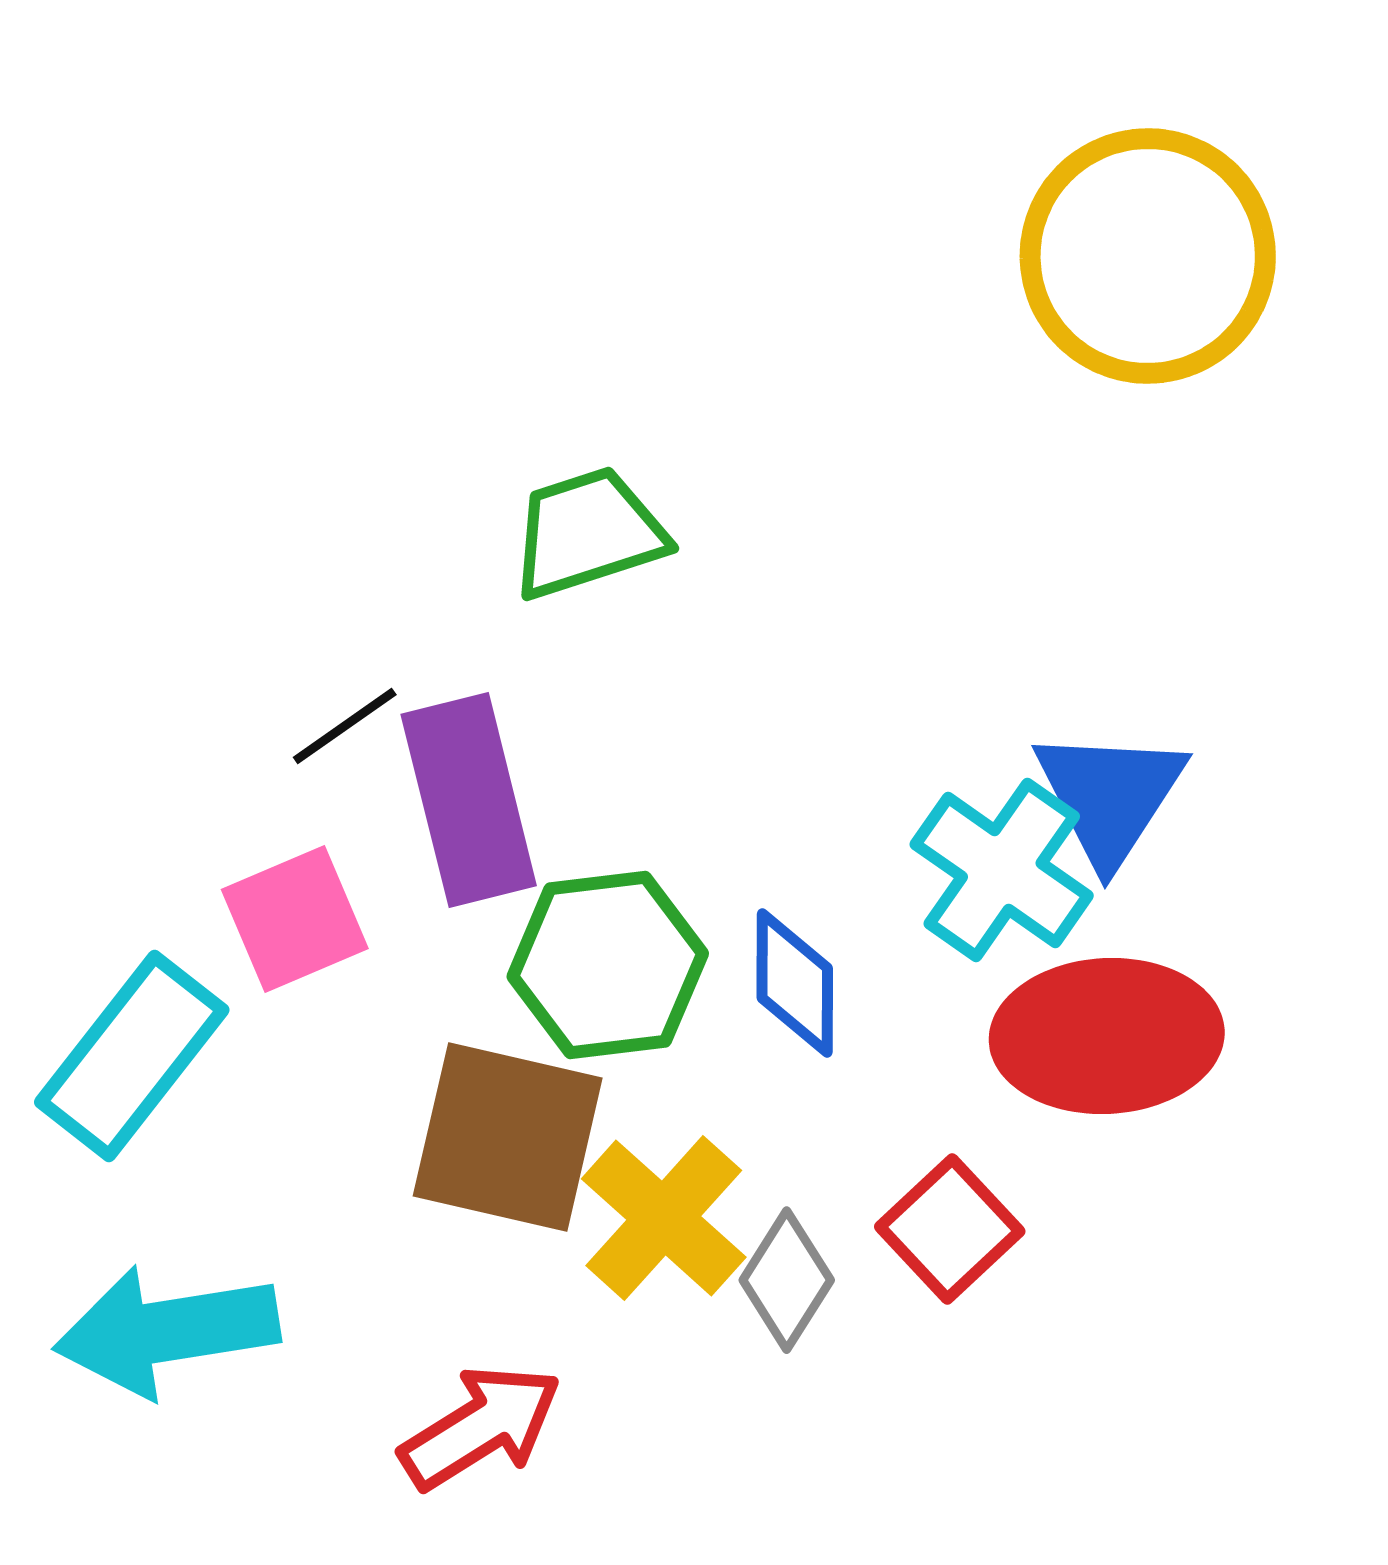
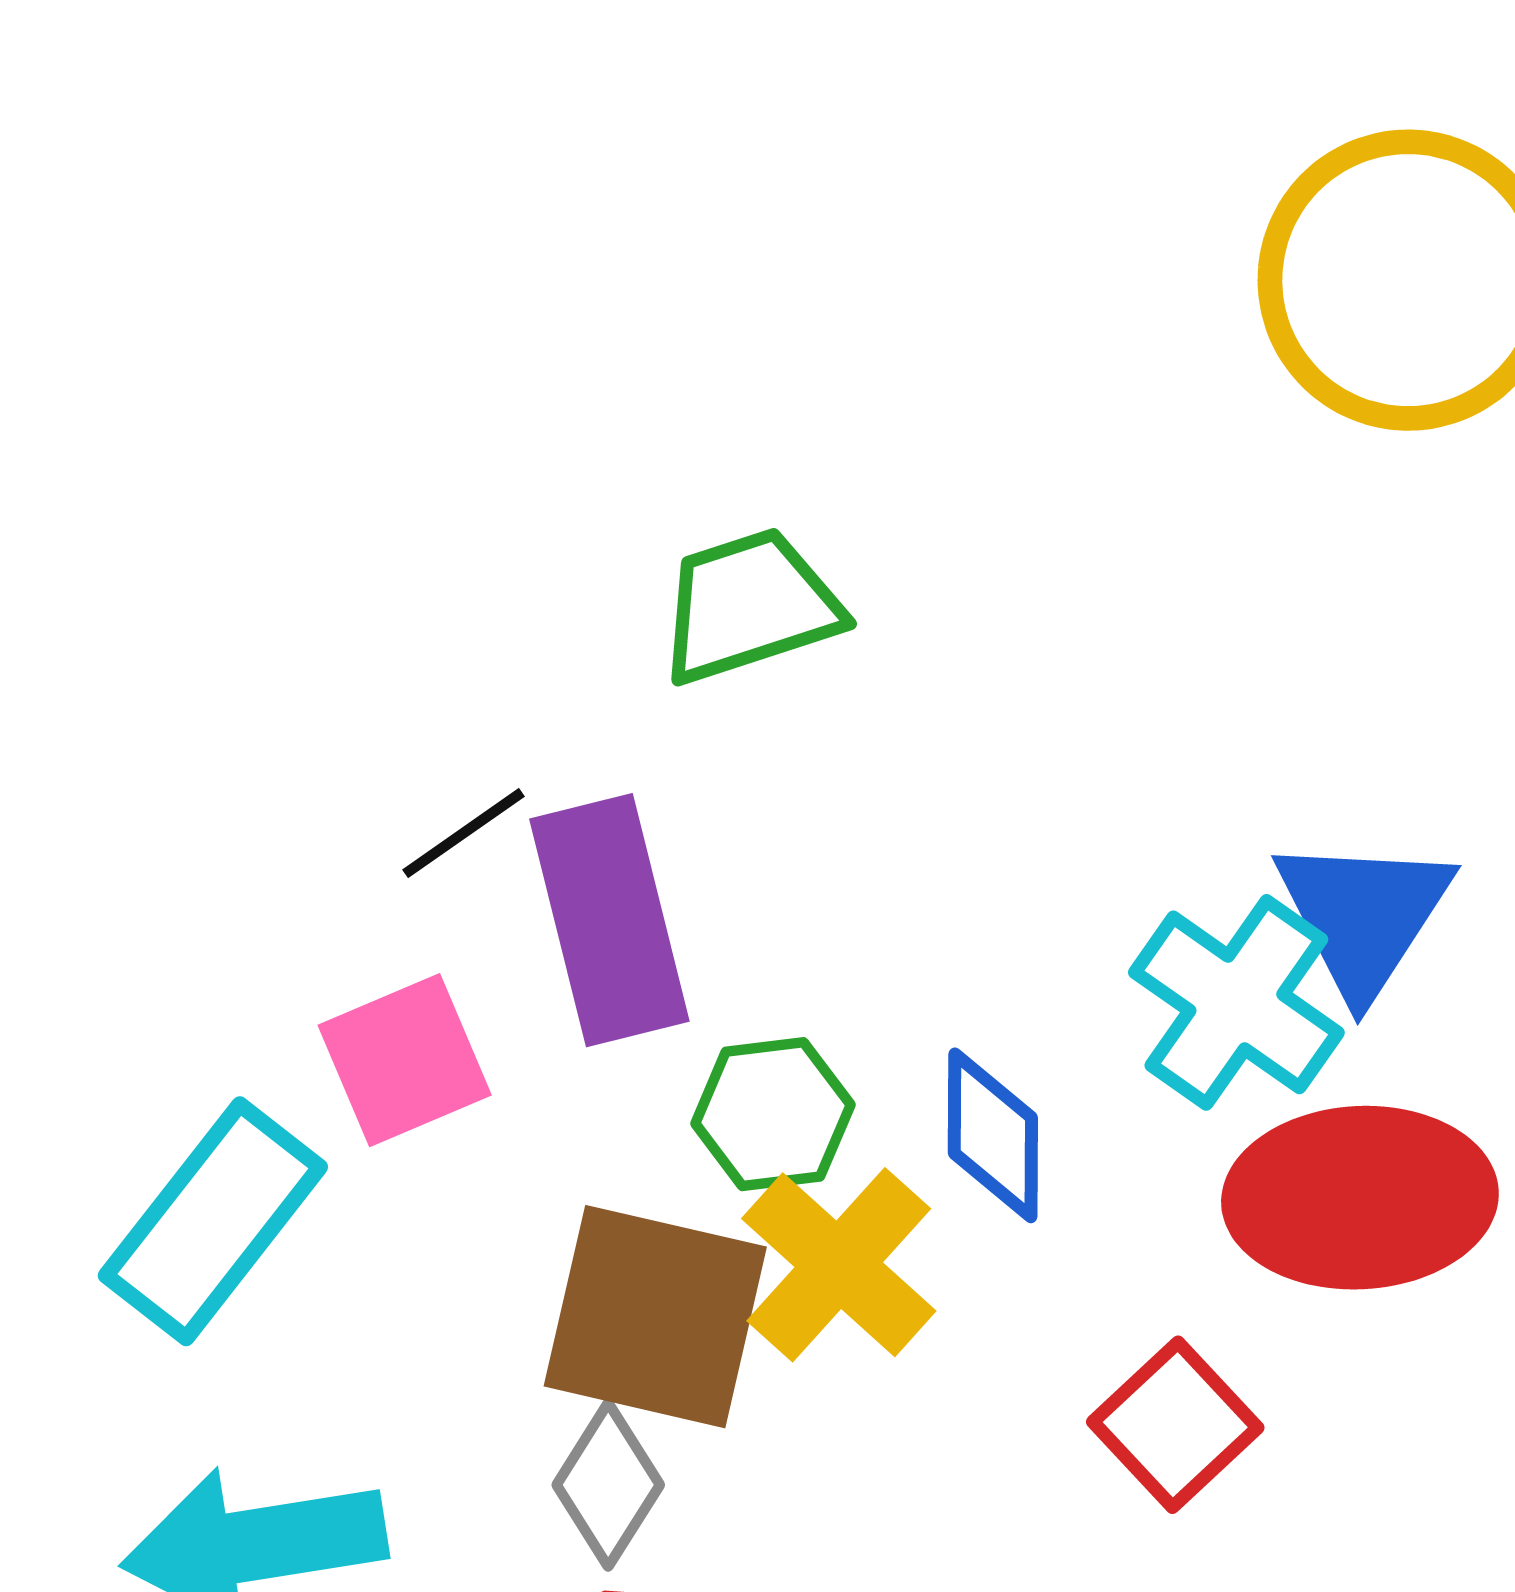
green hexagon: (608, 965) -> (773, 1114), size x0.7
yellow cross: (664, 1218) -> (839, 1265), moved
gray diamond: (787, 1280) -> (608, 1485), moved

